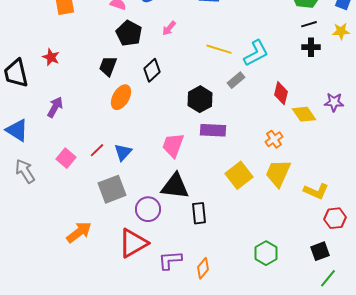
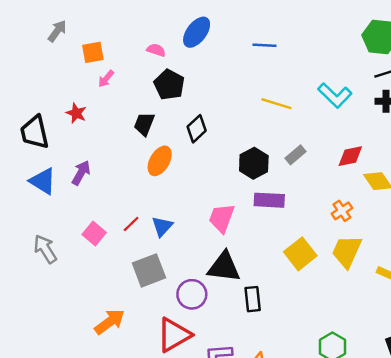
pink arrow: (169, 28) -> (106, 79), moved
cyan L-shape: (256, 53) -> (335, 95), moved, turned 72
gray rectangle: (236, 80) -> (295, 155), moved
red diamond: (281, 93) -> (350, 156), turned 65
blue triangle: (17, 130) -> (43, 181), moved

